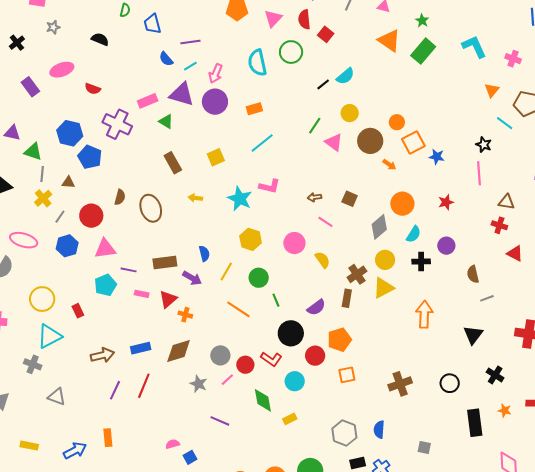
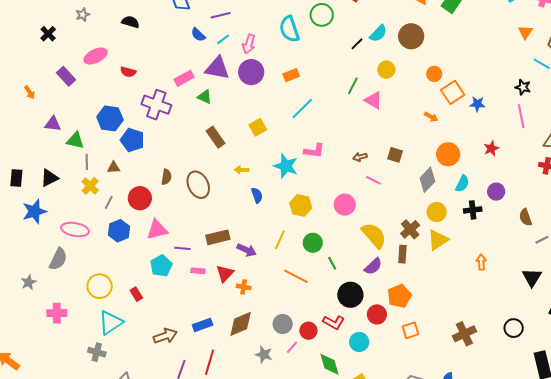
brown circle: (370, 141) -> (411, 36), moved
blue semicircle: (204, 254) -> (257, 195), moved
yellow semicircle: (323, 260) -> (374, 235), moved, size x1.6
orange arrow: (424, 314) -> (481, 262), size x0.6

